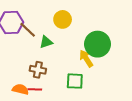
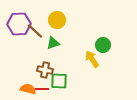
yellow circle: (63, 19) -> (57, 20), moved
green circle: (97, 44) -> (103, 45), size x0.6
green square: (75, 81) -> (59, 81), moved

